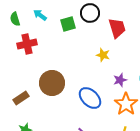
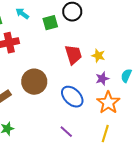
red trapezoid: (117, 28) -> (73, 55), moved
yellow star: (103, 55) -> (98, 56), moved

